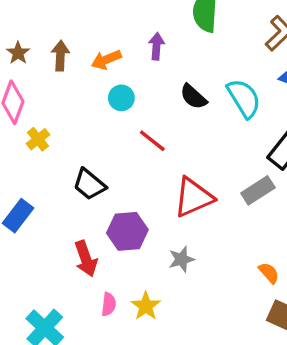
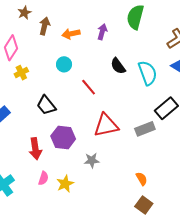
brown star: (18, 53) -> (24, 13), moved
cyan circle: (121, 98) -> (64, 64), moved

